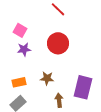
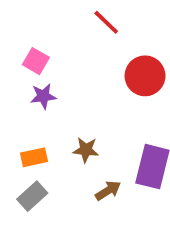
red circle: (58, 43) -> (145, 76), moved
brown arrow: (59, 100) -> (108, 191), turned 64

